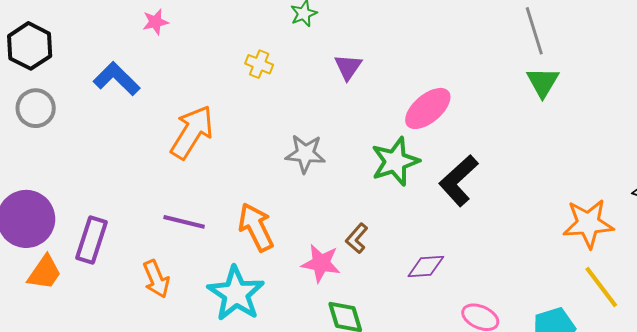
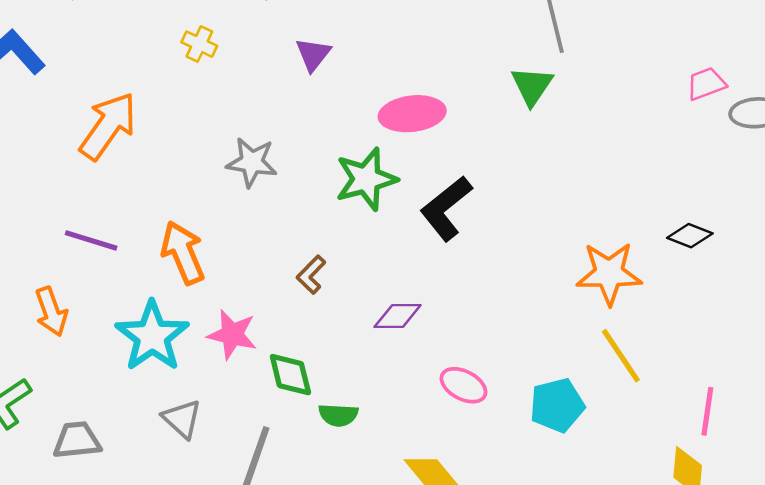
green triangle: (543, 82) -> (532, 86), moved
pink ellipse: (428, 108) -> (412, 114), turned 30
pink star: (321, 263) -> (232, 335), moved

